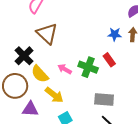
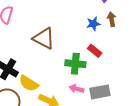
brown triangle: (47, 34) -> (44, 38), moved
pink arrow: (65, 69) -> (76, 89), moved

